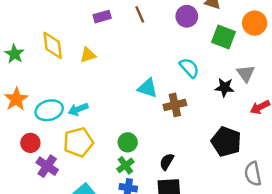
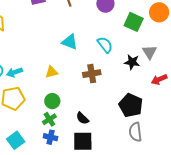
yellow triangle: (88, 55) -> (52, 72), moved
cyan triangle: (148, 88) -> (70, 42), moved
black semicircle: (167, 162) -> (82, 118), turned -80
gray semicircle: (253, 174) -> (135, 132), moved

